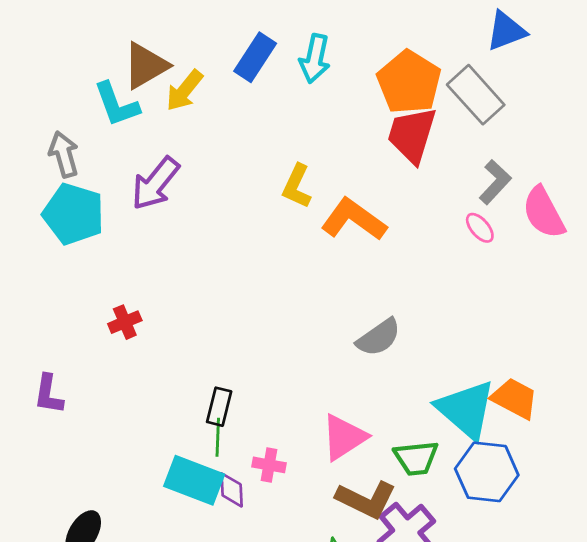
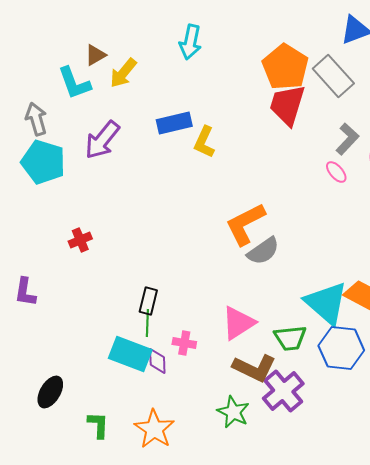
blue rectangle: (255, 57) -> (174, 123), moved, turned 44
cyan arrow: (315, 59) -> (190, 42), moved
brown triangle: (146, 66) -> (95, 55), size x0.6
orange L-shape: (354, 219) -> (245, 224), moved, turned -63

